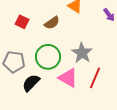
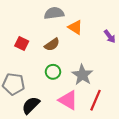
green circle: (48, 57) -> (53, 72), moved, size x0.6

